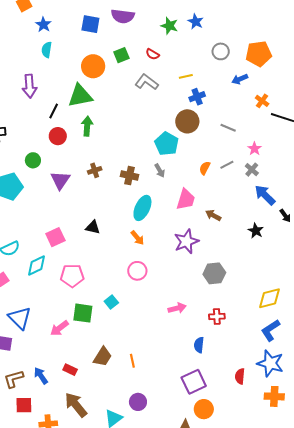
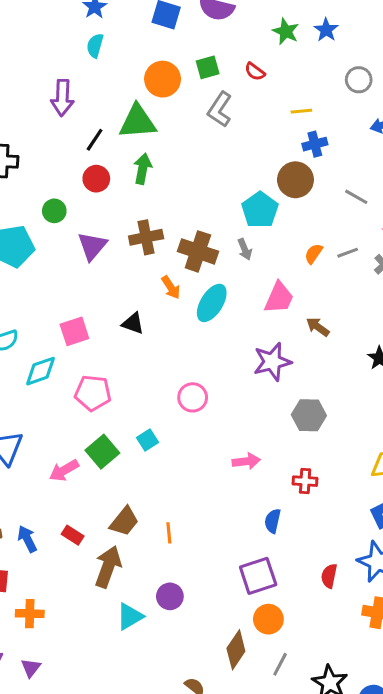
gray L-shape: (147, 82) -> (220, 109), moved, turned -100
brown cross: (95, 170) -> (146, 237), size x1.5
brown cross: (129, 176) -> (198, 251), size x1.4
orange arrow: (137, 238) -> (171, 287), moved
green square: (83, 313) -> (102, 452), turned 35
brown arrow: (76, 405) -> (108, 567), moved, turned 52

